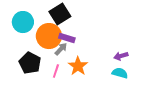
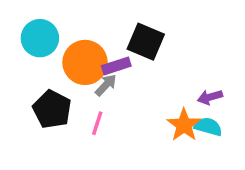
black square: (60, 14) -> (146, 42), moved, turned -35
purple rectangle: (67, 38) -> (116, 66), turned -35
orange star: (78, 66) -> (184, 125), moved

